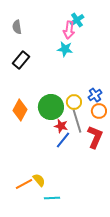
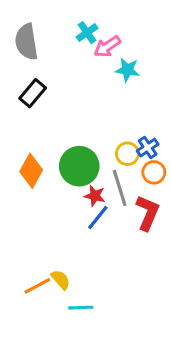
cyan cross: (77, 20) -> (87, 33), moved
gray semicircle: (17, 27) -> (26, 42), size x1.6
pink arrow: (69, 30) -> (107, 47), turned 48
cyan star: (65, 49) -> (127, 70), moved
yellow circle: (74, 102) -> (127, 154), moved

